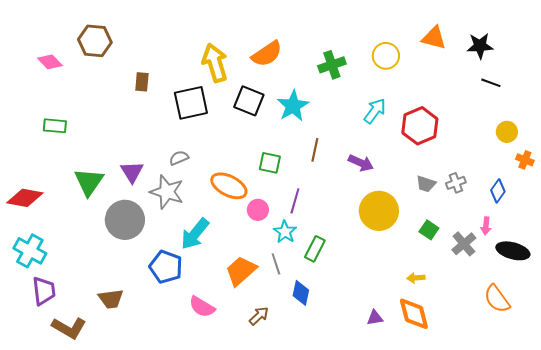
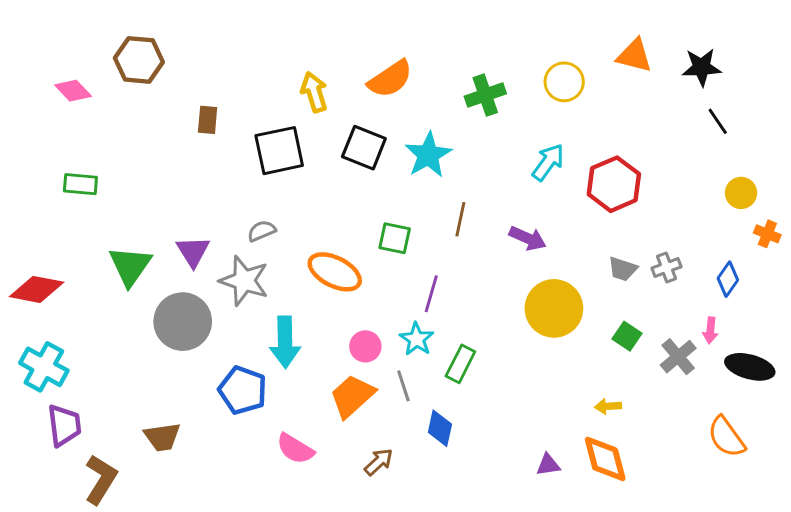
yellow arrow: (215, 63) -> (314, 92), size x0.7
black line: (491, 83) -> (718, 121), turned 36
pink circle: (258, 210) -> (365, 346), moved
cyan arrow: (195, 234) -> (285, 342), turned -40
brown L-shape: (69, 328) -> (101, 479), turned -88

